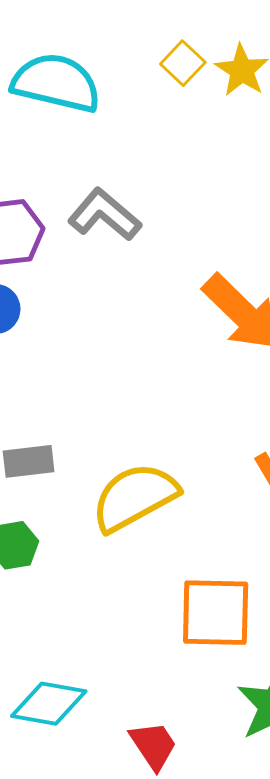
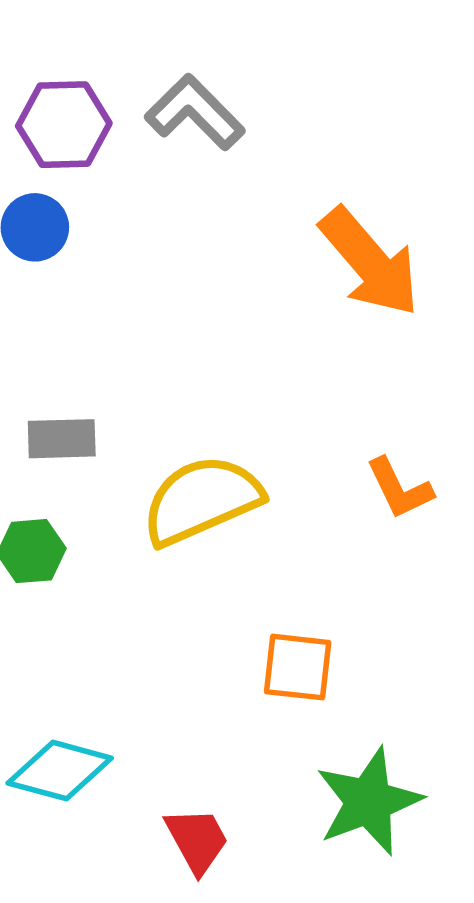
orange square: (216, 613) -> (298, 667), size x0.7

